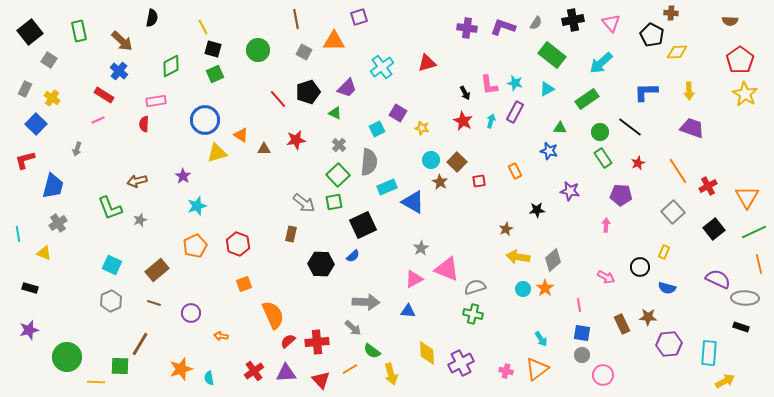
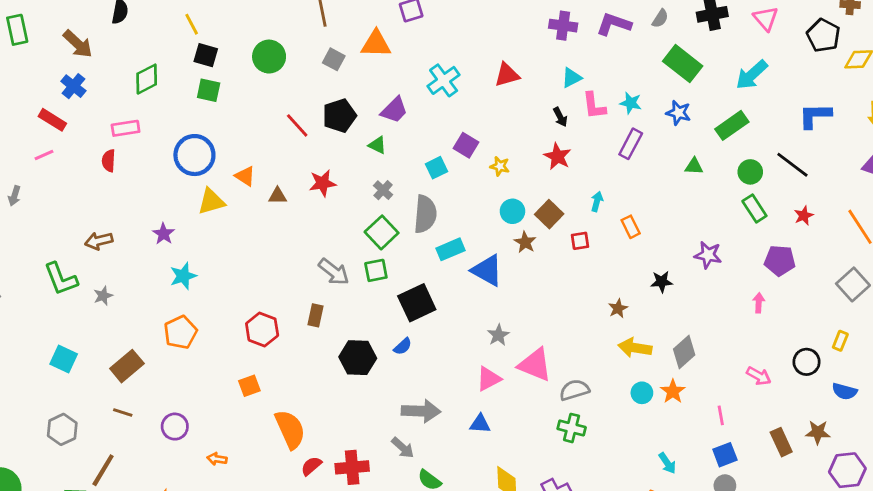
green square: (215, 74) -> (209, 90), turned 36
cyan triangle: (547, 89) -> (572, 78), moved
cyan arrow: (491, 121) -> (597, 201), moved
blue star: (549, 151) -> (678, 113), moved
red hexagon: (238, 244) -> (262, 329), moved
gray hexagon: (111, 301) -> (62, 429), moved
blue square: (582, 333) -> (725, 455), turned -30

